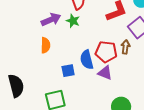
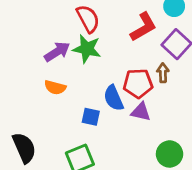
green star: (73, 21) -> (87, 49), size x1.5
orange semicircle: (45, 45) -> (55, 87), turned 112
blue square: (68, 71) -> (91, 117), turned 32

